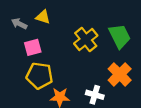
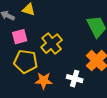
yellow cross: (86, 39) -> (52, 44), moved

